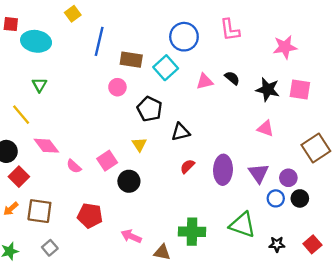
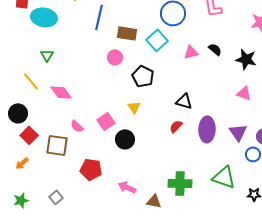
black triangle: (181, 132) -> (184, 101), moved, turned 30
pink diamond: (46, 146) -> (61, 92), moved
brown square: (39, 211) -> (57, 145), moved

